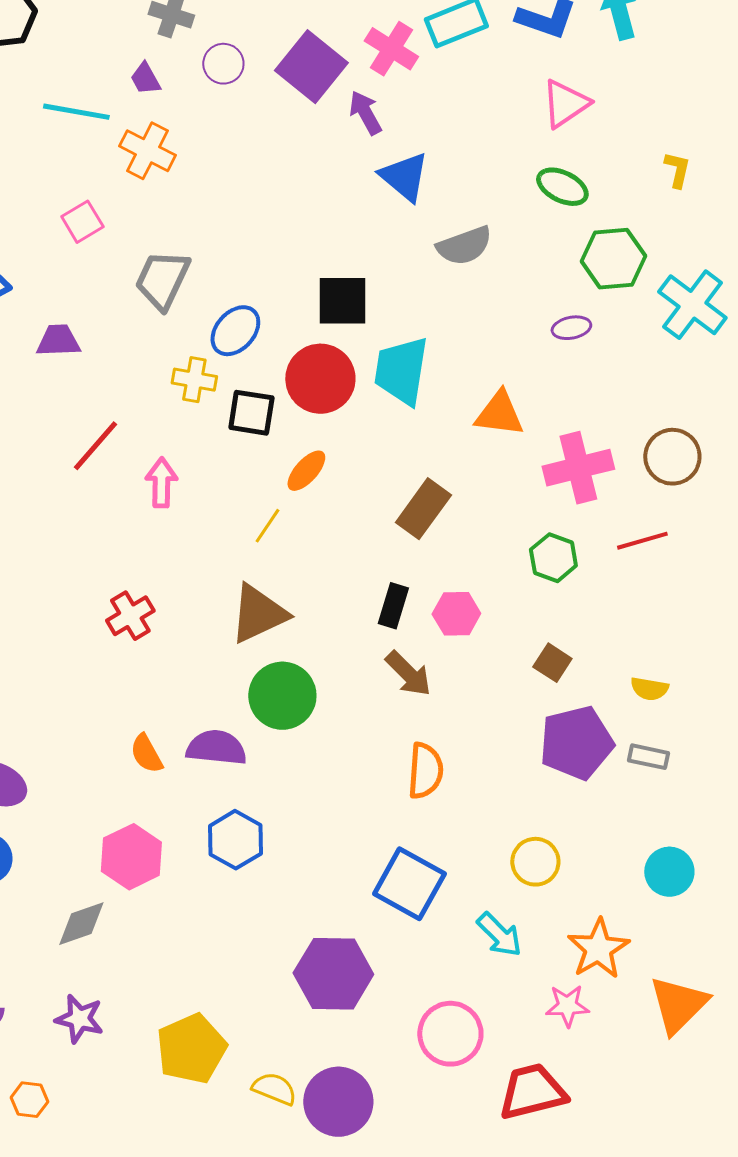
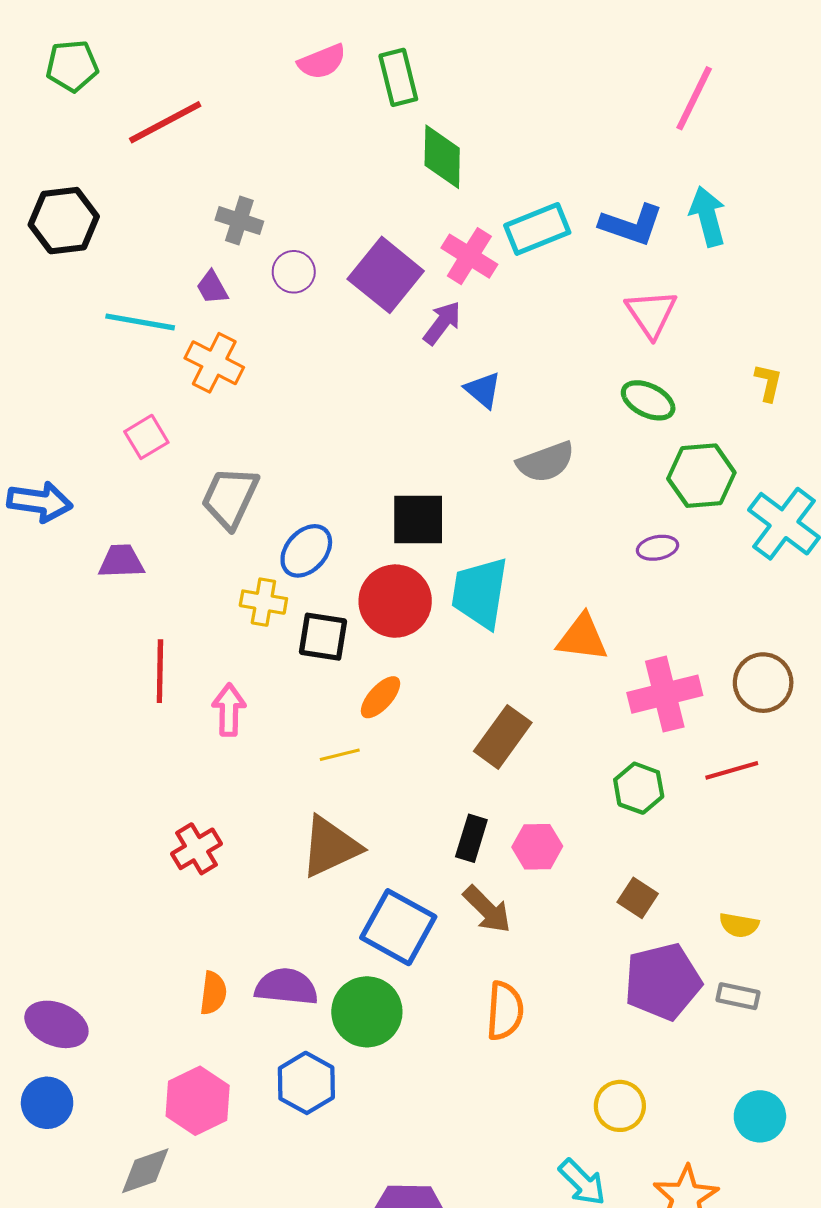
pink triangle: (565, 104) -> (651, 314), turned -30
purple arrow: (365, 113) -> (442, 323), turned 66
blue triangle: (404, 177) -> (483, 390), size x0.7
red line: (95, 446) -> (160, 671), turned -40
yellow line: (267, 526) -> (340, 755), turned 42
green circle: (282, 696) -> (367, 1012), moved
orange semicircle: (146, 754) -> (213, 993), turned -144
blue square: (409, 884) -> (398, 927), moved

